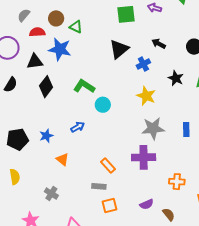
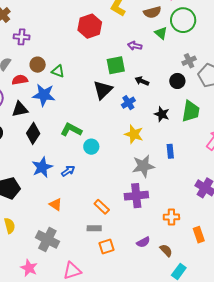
green square: (126, 14) -> (116, 65), moved
blue rectangle: (186, 130) -> (170, 151), moved
blue star: (46, 136) -> (42, 167), moved, size x1.5
gray cross: (51, 194) -> (47, 239), size x1.6

